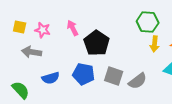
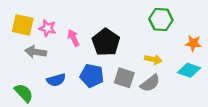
yellow square: (20, 27) -> (23, 25), size x1.5
pink arrow: (73, 28) -> (73, 38), moved
yellow arrow: (155, 44) -> (153, 59), moved, turned -84

